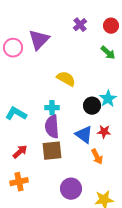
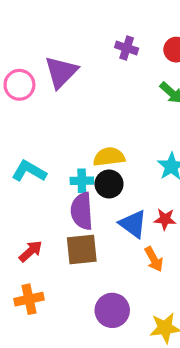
purple cross: (80, 25) -> (127, 48), turned -32
yellow semicircle: (66, 79) -> (109, 157), moved, turned -36
black circle: (92, 106) -> (109, 184), moved
cyan L-shape: (16, 114) -> (29, 171), moved

